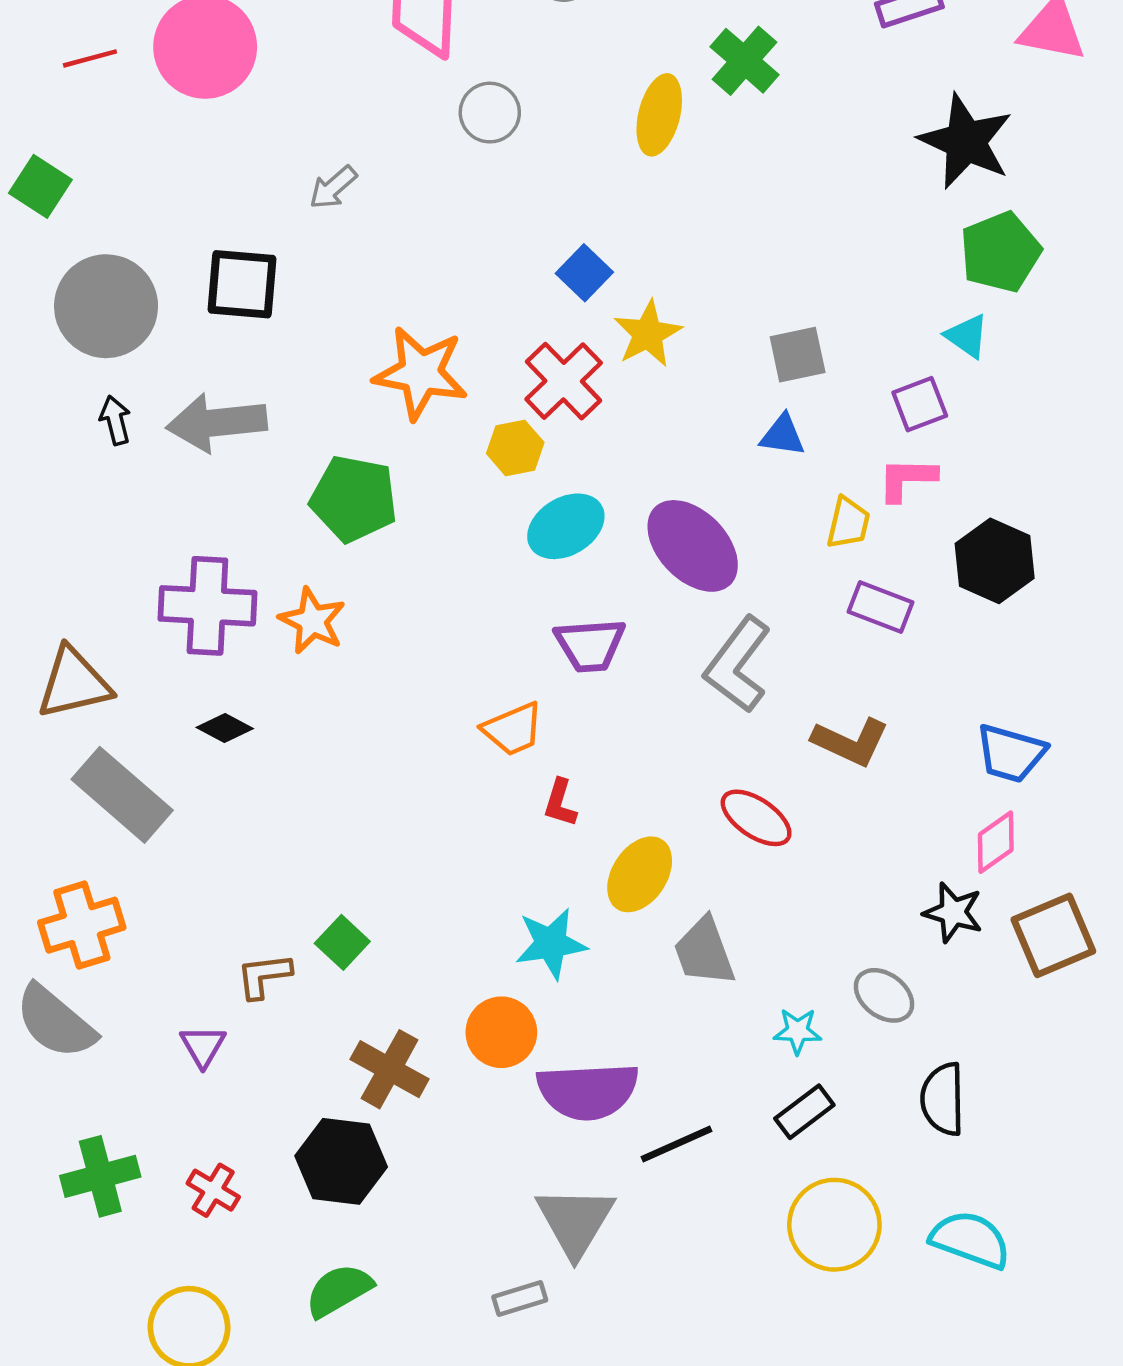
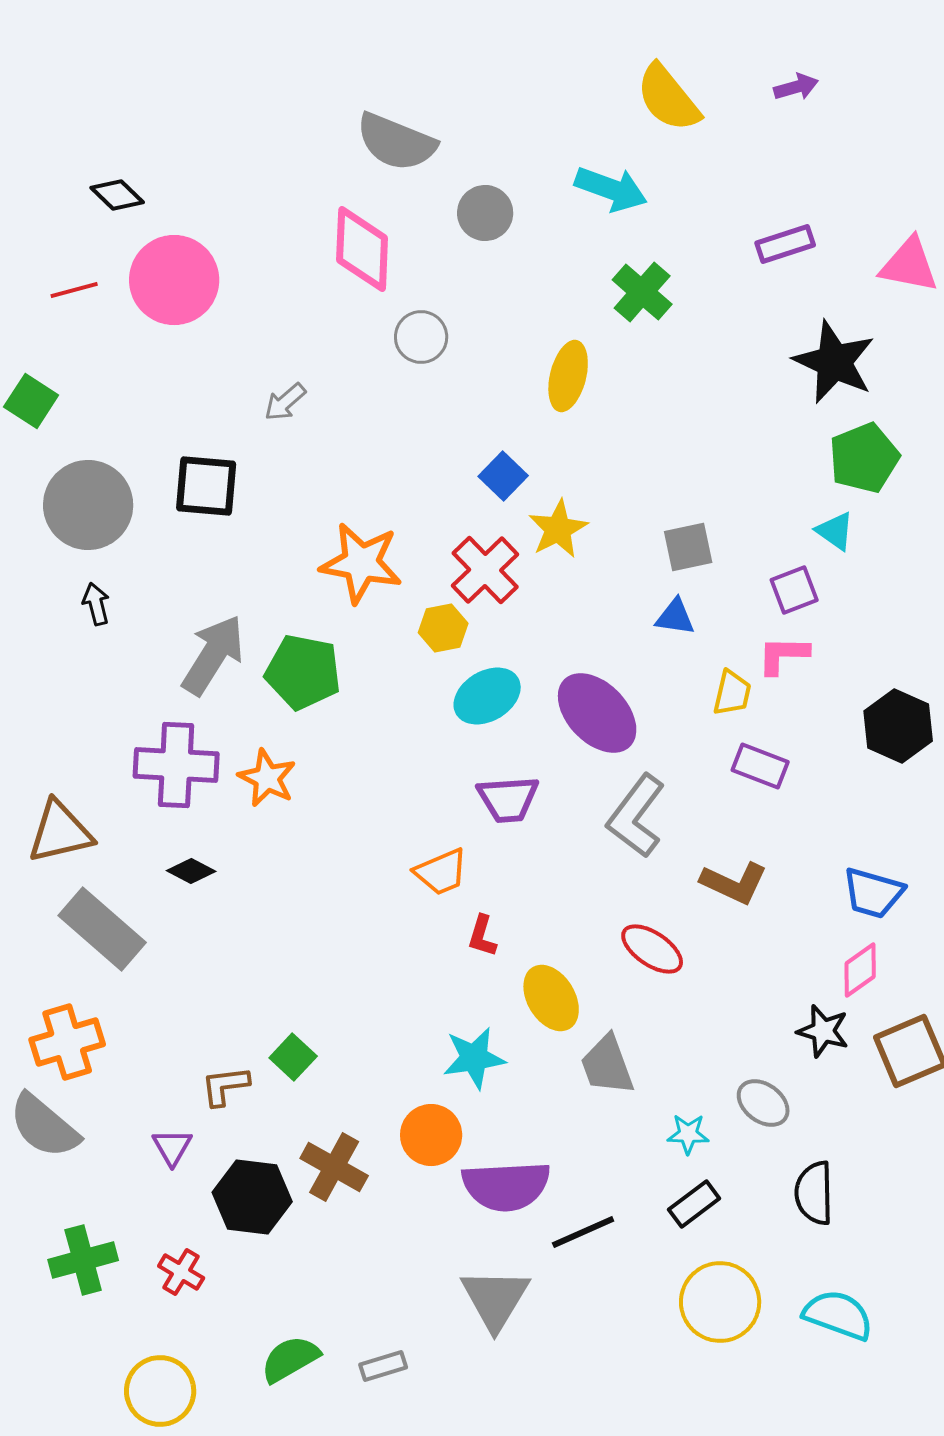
yellow ellipse: (659, 115) -> (568, 376), moved
gray arrow: (217, 423) -> (213, 655), moved, turned 128
black hexagon: (995, 561) -> (898, 726), moved
yellow ellipse: (640, 874) -> (551, 998), turned -64
black hexagon: (341, 1161) -> (252, 1197), moved
gray rectangle: (520, 1298) -> (383, 1366), moved

